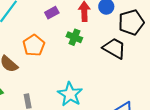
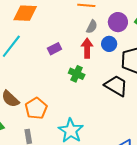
orange pentagon: (34, 45) -> (36, 108), moved

